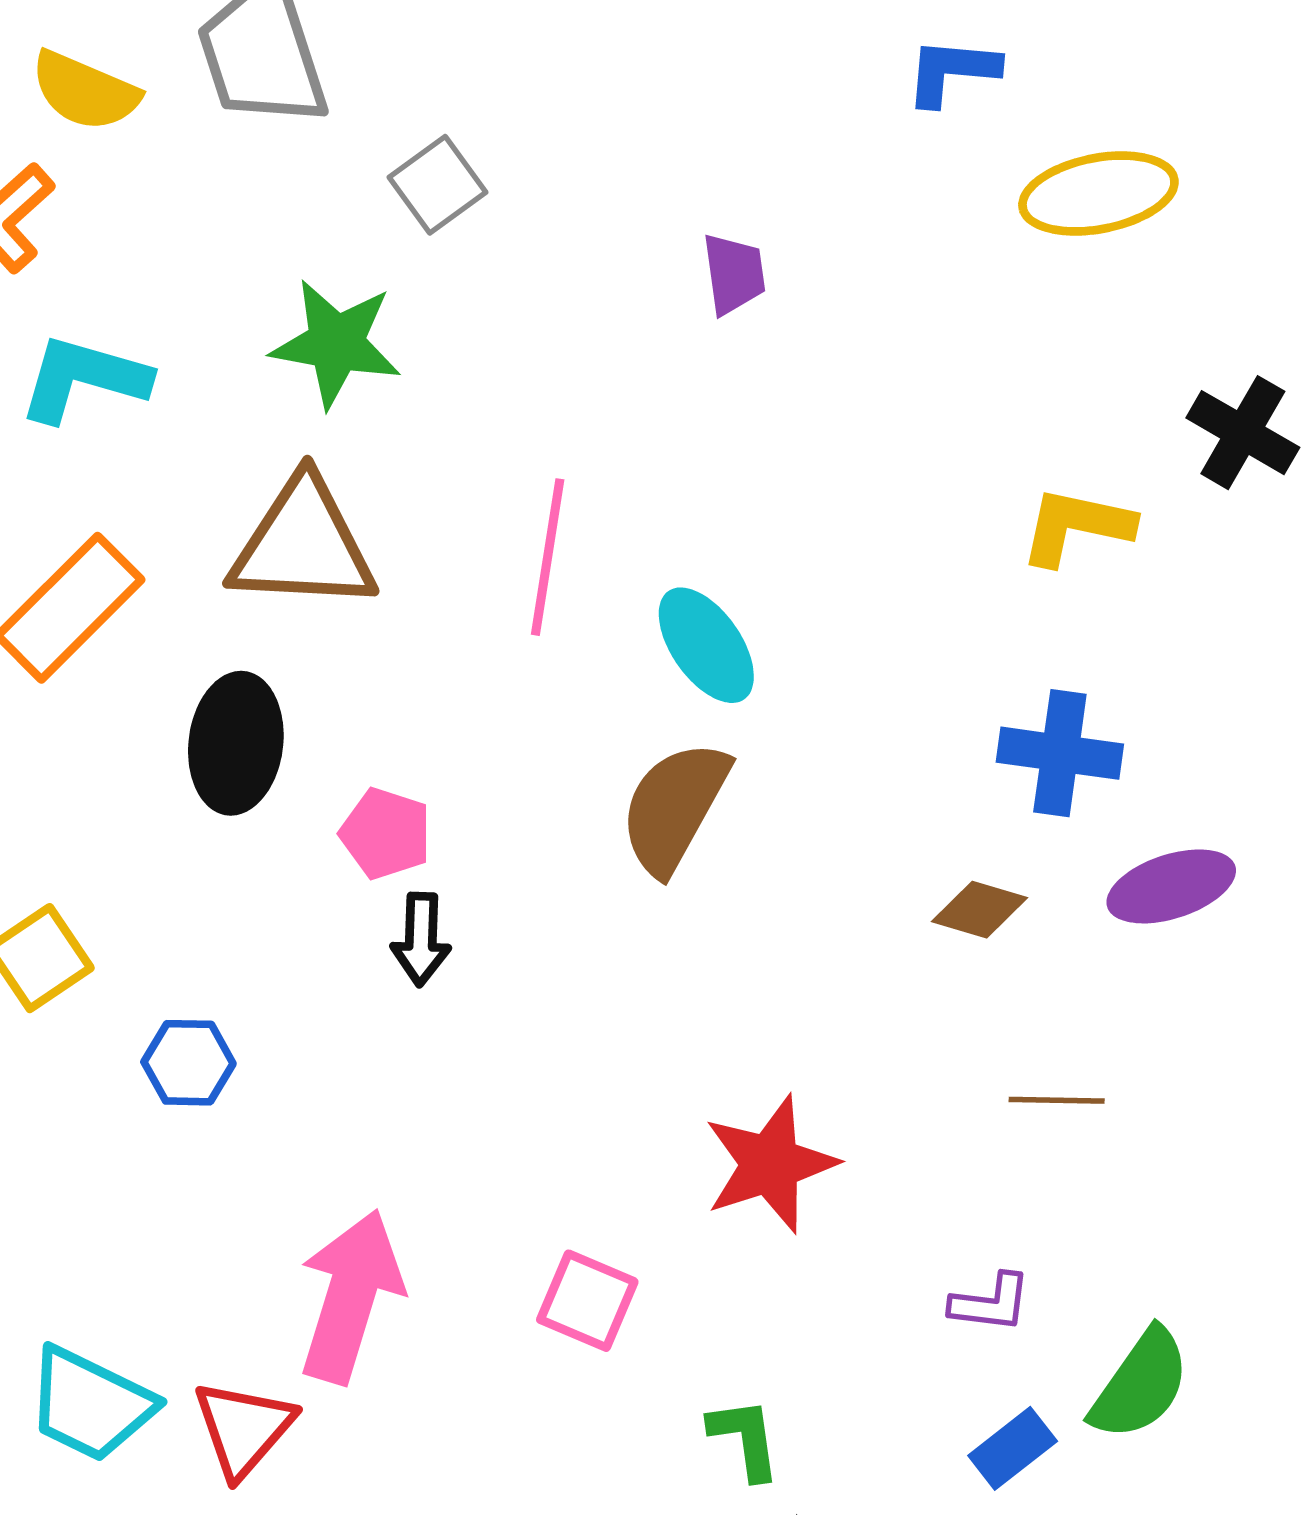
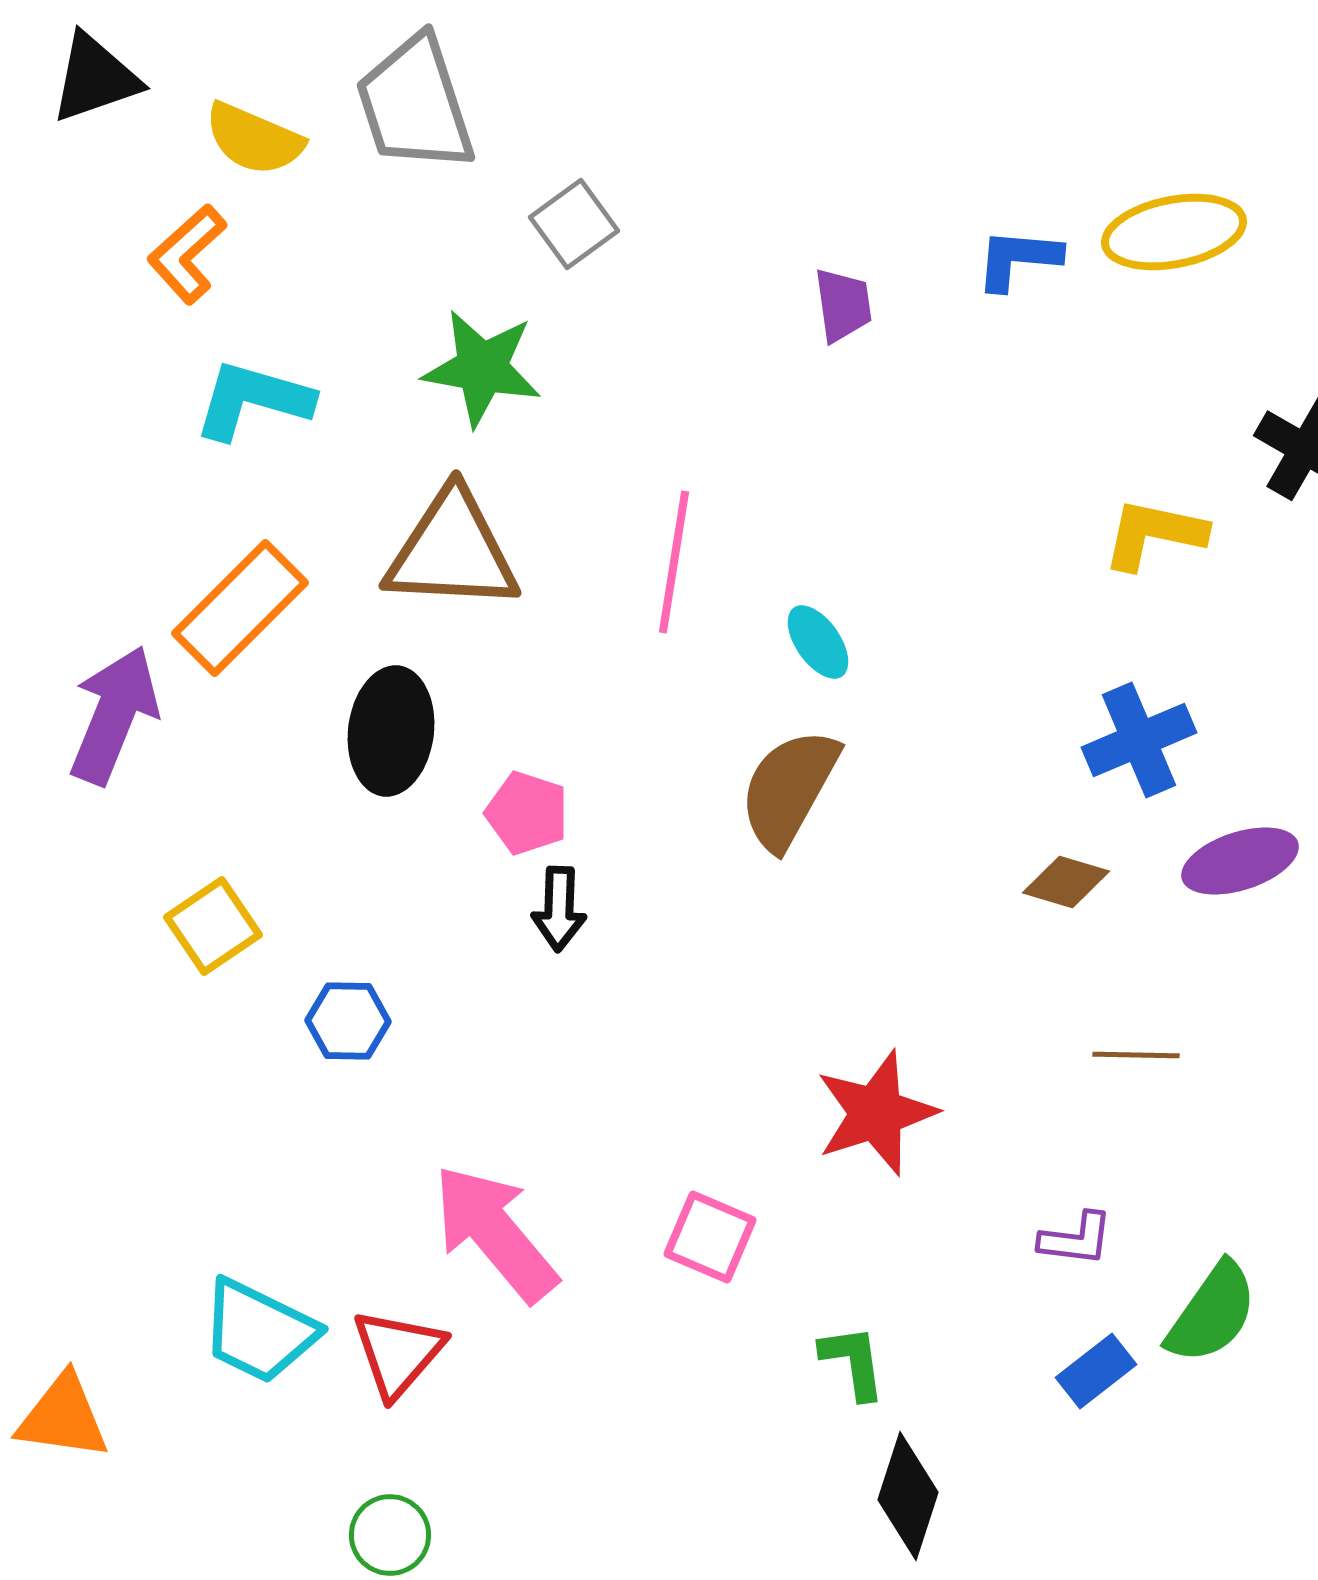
blue L-shape: (952, 71) -> (1018, 259), moved
cyan ellipse: (706, 645) -> (818, 642), size x0.7
blue cross: (1060, 753) -> (1139, 740), turned -31
pink arrow: (350, 1296) -> (495, 1233), turned -57

